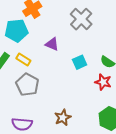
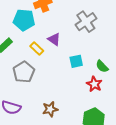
yellow rectangle: (23, 60) -> (37, 49), moved

